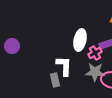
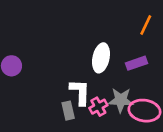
pink cross: (95, 53) -> (98, 107), moved

